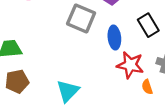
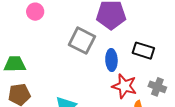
black rectangle: (148, 25) -> (143, 51), turned -45

